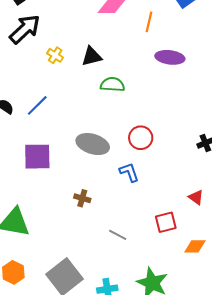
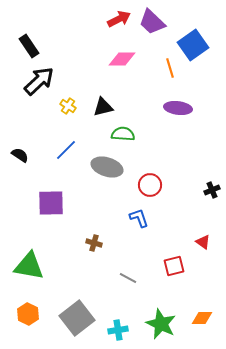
orange line: (149, 22) -> (170, 68), moved, turned -30
blue line: (37, 105) -> (66, 150), moved
gray ellipse: (93, 144) -> (107, 167), moved
orange diamond: (195, 246) -> (202, 318), moved

